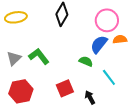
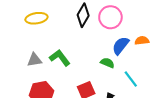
pink circle: (107, 20) -> (110, 17), moved
gray triangle: (14, 58) -> (34, 60), turned 35

